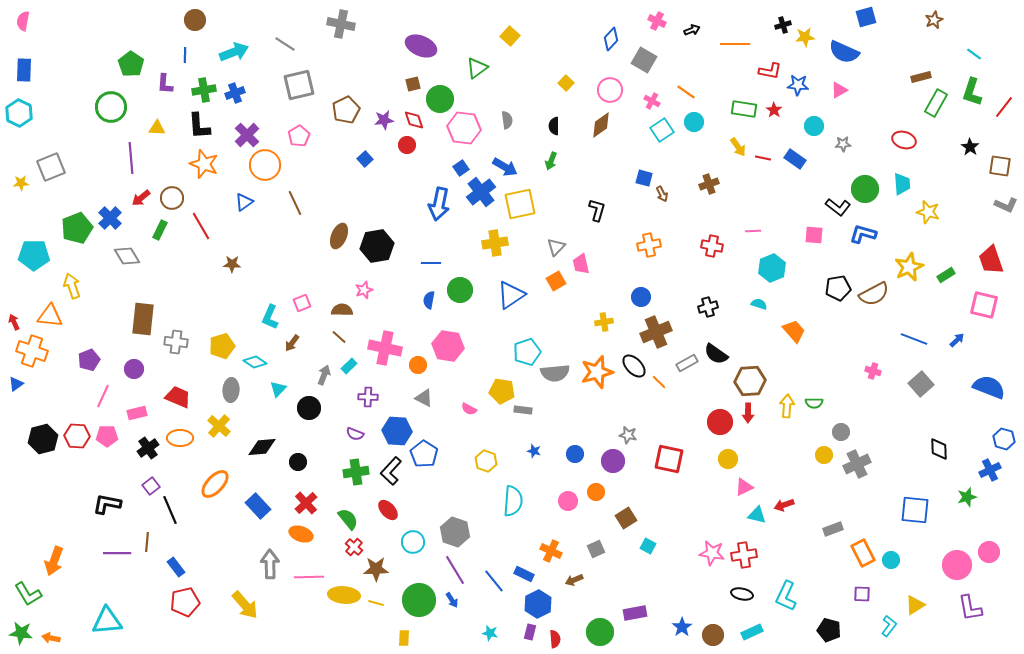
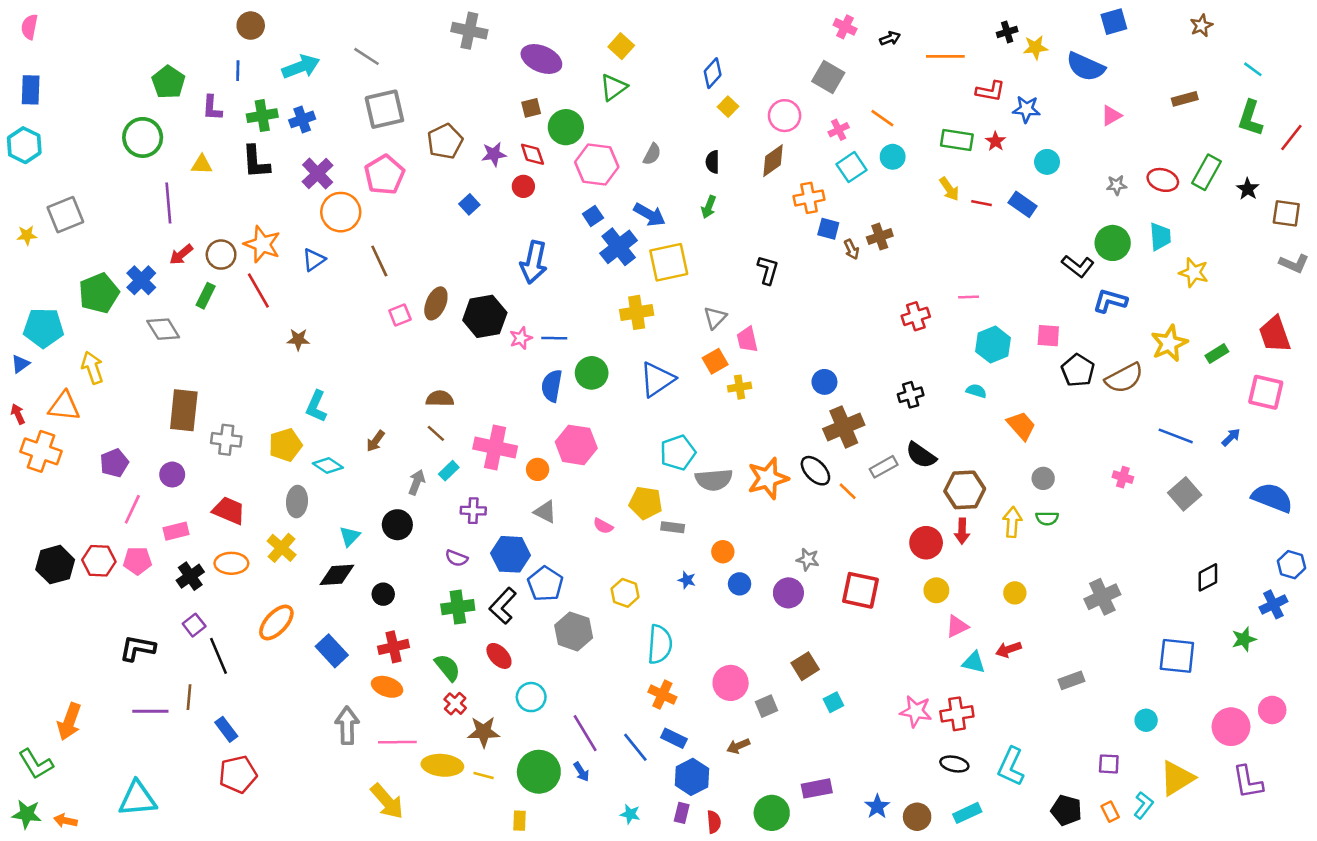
gray cross: (341, 24) -> (469, 31), moved
yellow square: (510, 36) -> (621, 46), moved
blue diamond: (611, 39) -> (713, 73), moved
pink triangle: (839, 90) -> (1111, 116), moved
pink cross: (652, 101) -> (839, 130), turned 35
green rectangle: (936, 103) -> (1207, 172), moved
gray semicircle: (507, 120) -> (652, 154), turned 36
pink pentagon: (299, 136) -> (384, 175), size x1.4
gray star: (843, 144) -> (1116, 185), moved
orange star: (204, 164) -> (262, 244), moved
brown cross: (709, 184) -> (880, 237), moved
blue arrow: (439, 204) -> (534, 262), moved
pink square: (814, 235) -> (1048, 336), moved
orange cross: (649, 245) -> (809, 198), moved
red cross: (712, 246) -> (916, 316), turned -30
black pentagon: (838, 288) -> (1078, 370), turned -30
pink star: (364, 290) -> (521, 338), moved
blue semicircle: (429, 300) -> (552, 386), size x1.4
pink square: (302, 303) -> (400, 315), moved
cyan L-shape: (270, 317) -> (316, 406), moved
yellow cross: (604, 322) -> (740, 387), moved
blue triangle: (16, 384) -> (20, 364), moved
cyan triangle: (278, 389) -> (350, 536), moved
gray circle: (841, 432) -> (1043, 478), moved
black diamond: (939, 449) -> (1208, 577), turned 65
yellow circle: (824, 455) -> (1015, 593), moved
orange circle: (596, 492) -> (723, 552), moved
pink circle: (568, 501) -> (731, 683), moved, size x1.4
red cross: (306, 503) -> (393, 647), turned 30
gray hexagon: (455, 532) -> (574, 631), moved
cyan square: (648, 546) -> (833, 702), turned 35
orange cross: (551, 551) -> (662, 695), moved
orange rectangle: (863, 553) -> (1110, 812), moved, size x0.6
yellow arrow: (245, 605) -> (387, 801), moved
yellow triangle: (915, 605) -> (1177, 778), size x1.4

